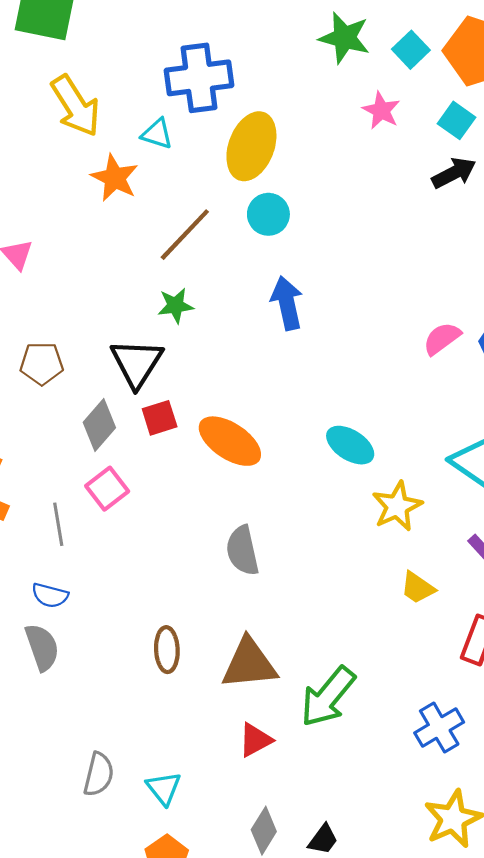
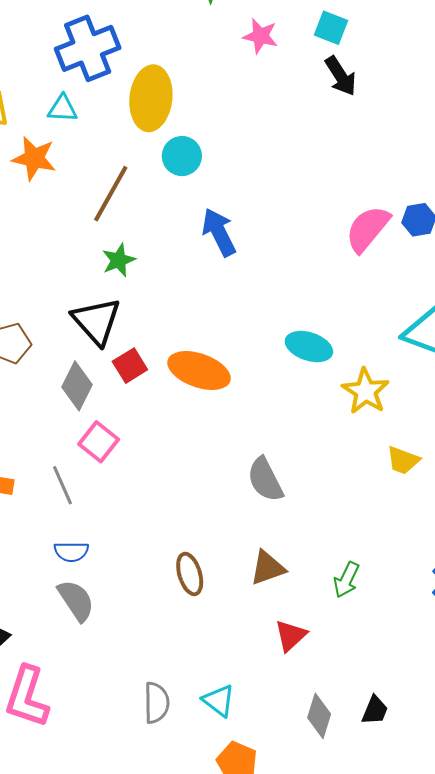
black arrow: (454, 173) -> (341, 76), turned 99
pink semicircle: (442, 339) -> (368, 229), size x1.4
gray semicircle: (242, 551) -> (265, 480), moved
brown triangle: (249, 664) -> (268, 568), size x0.7
green arrow: (328, 697) -> (346, 580), size x0.6

